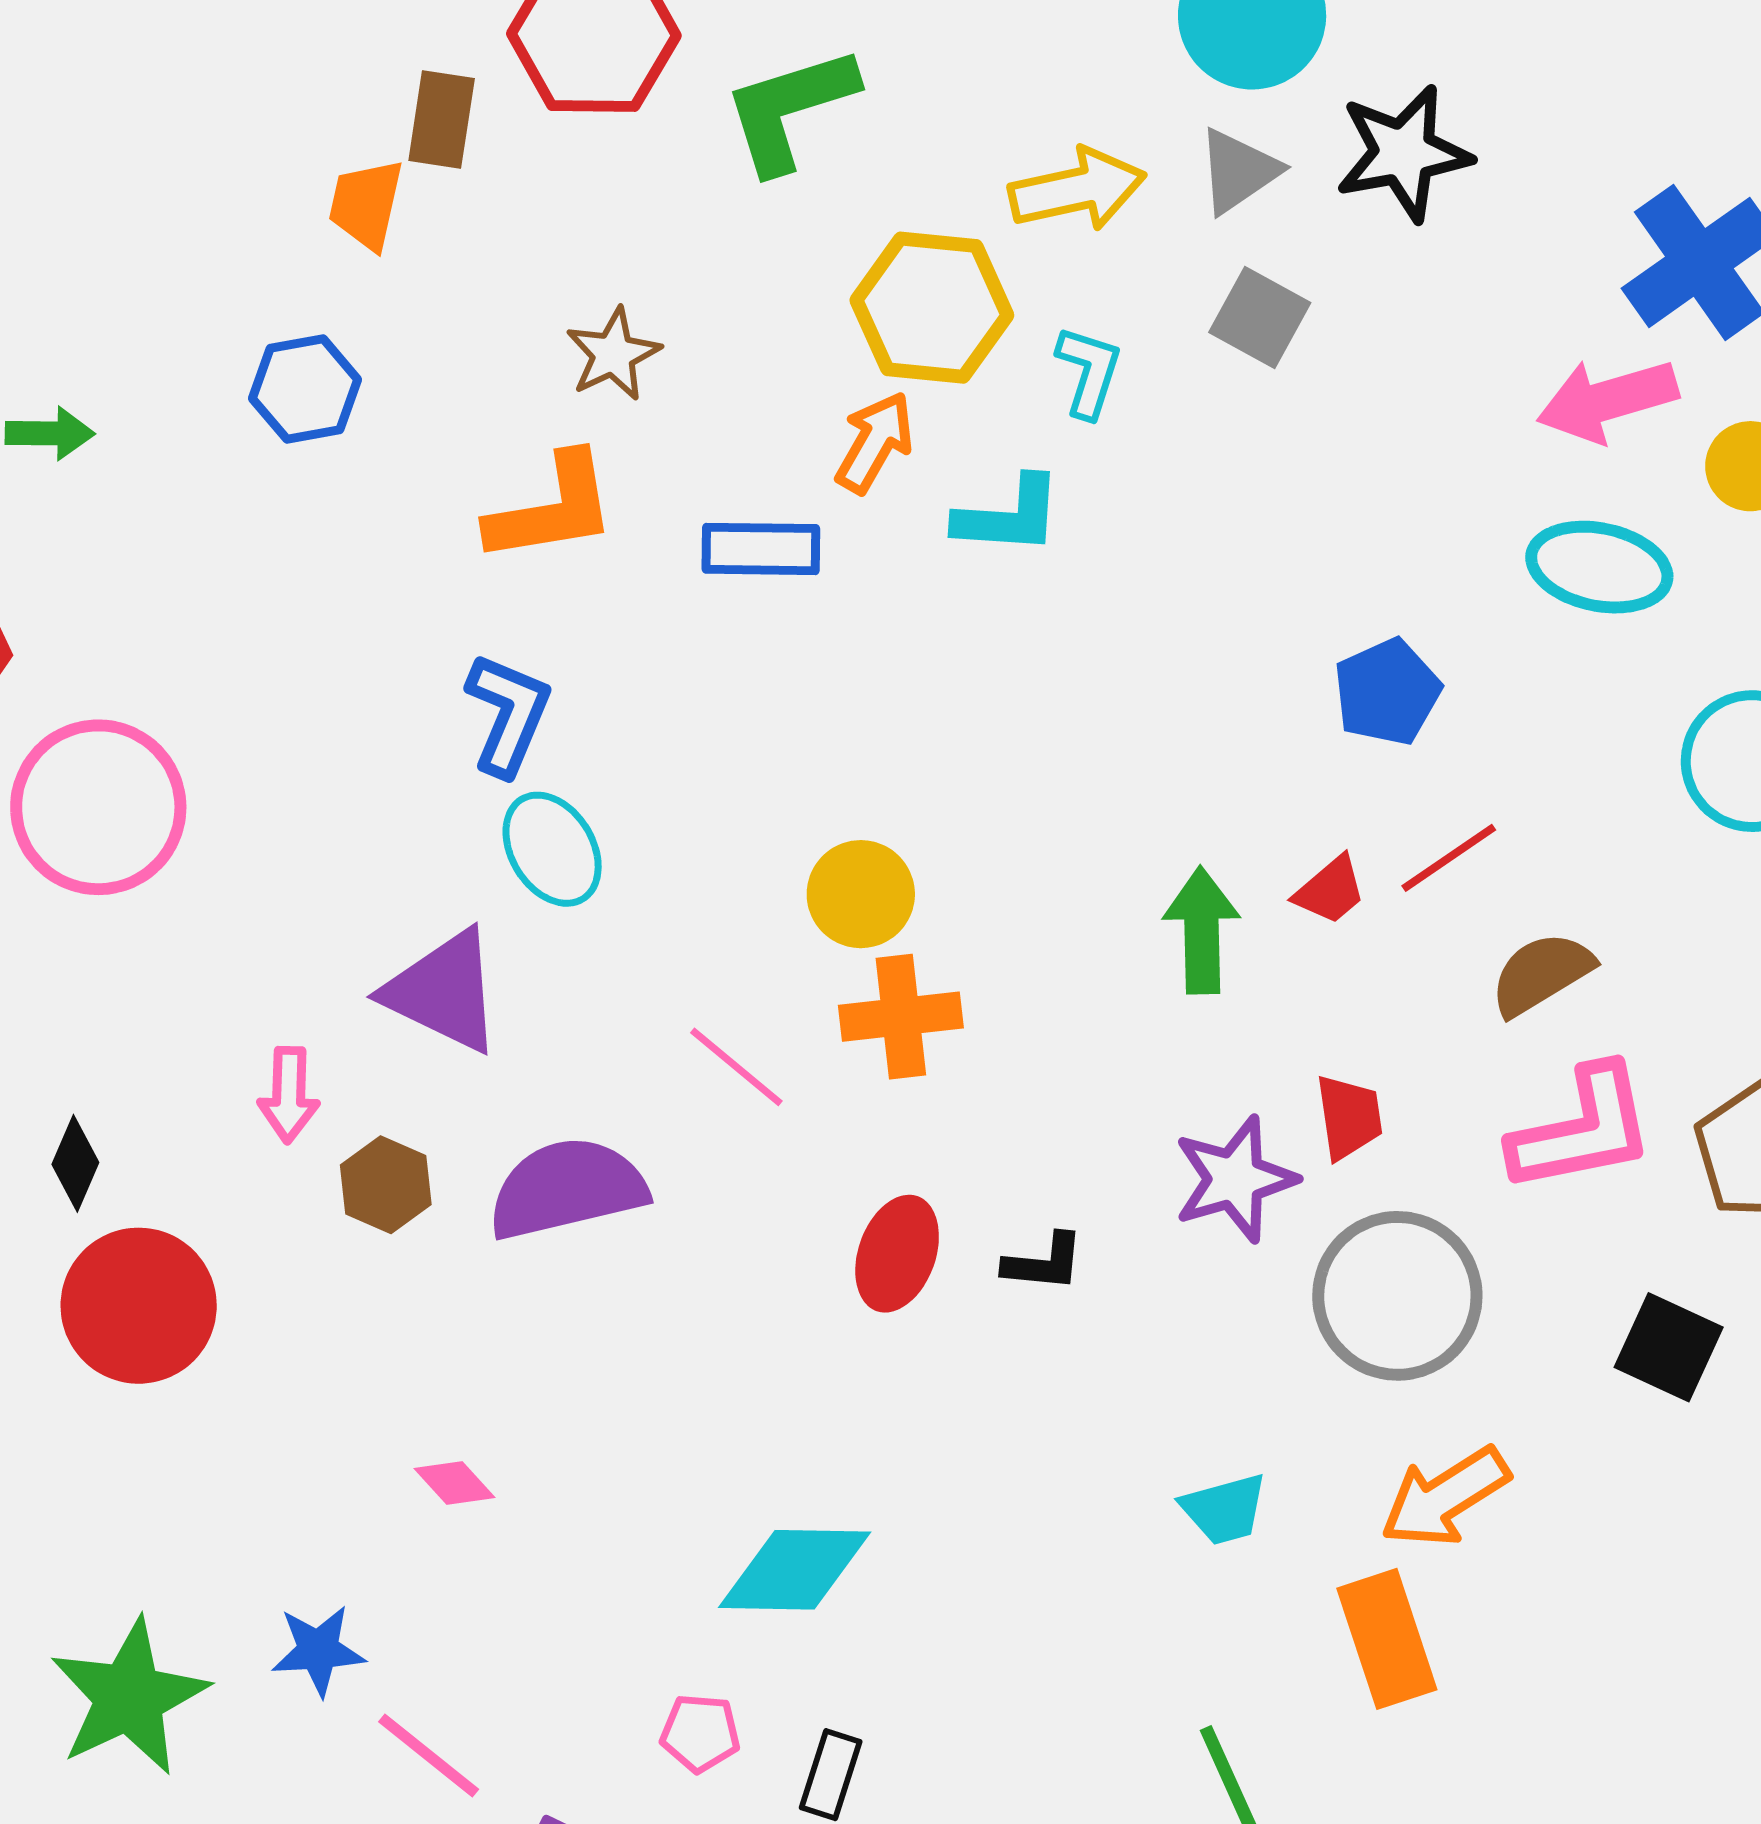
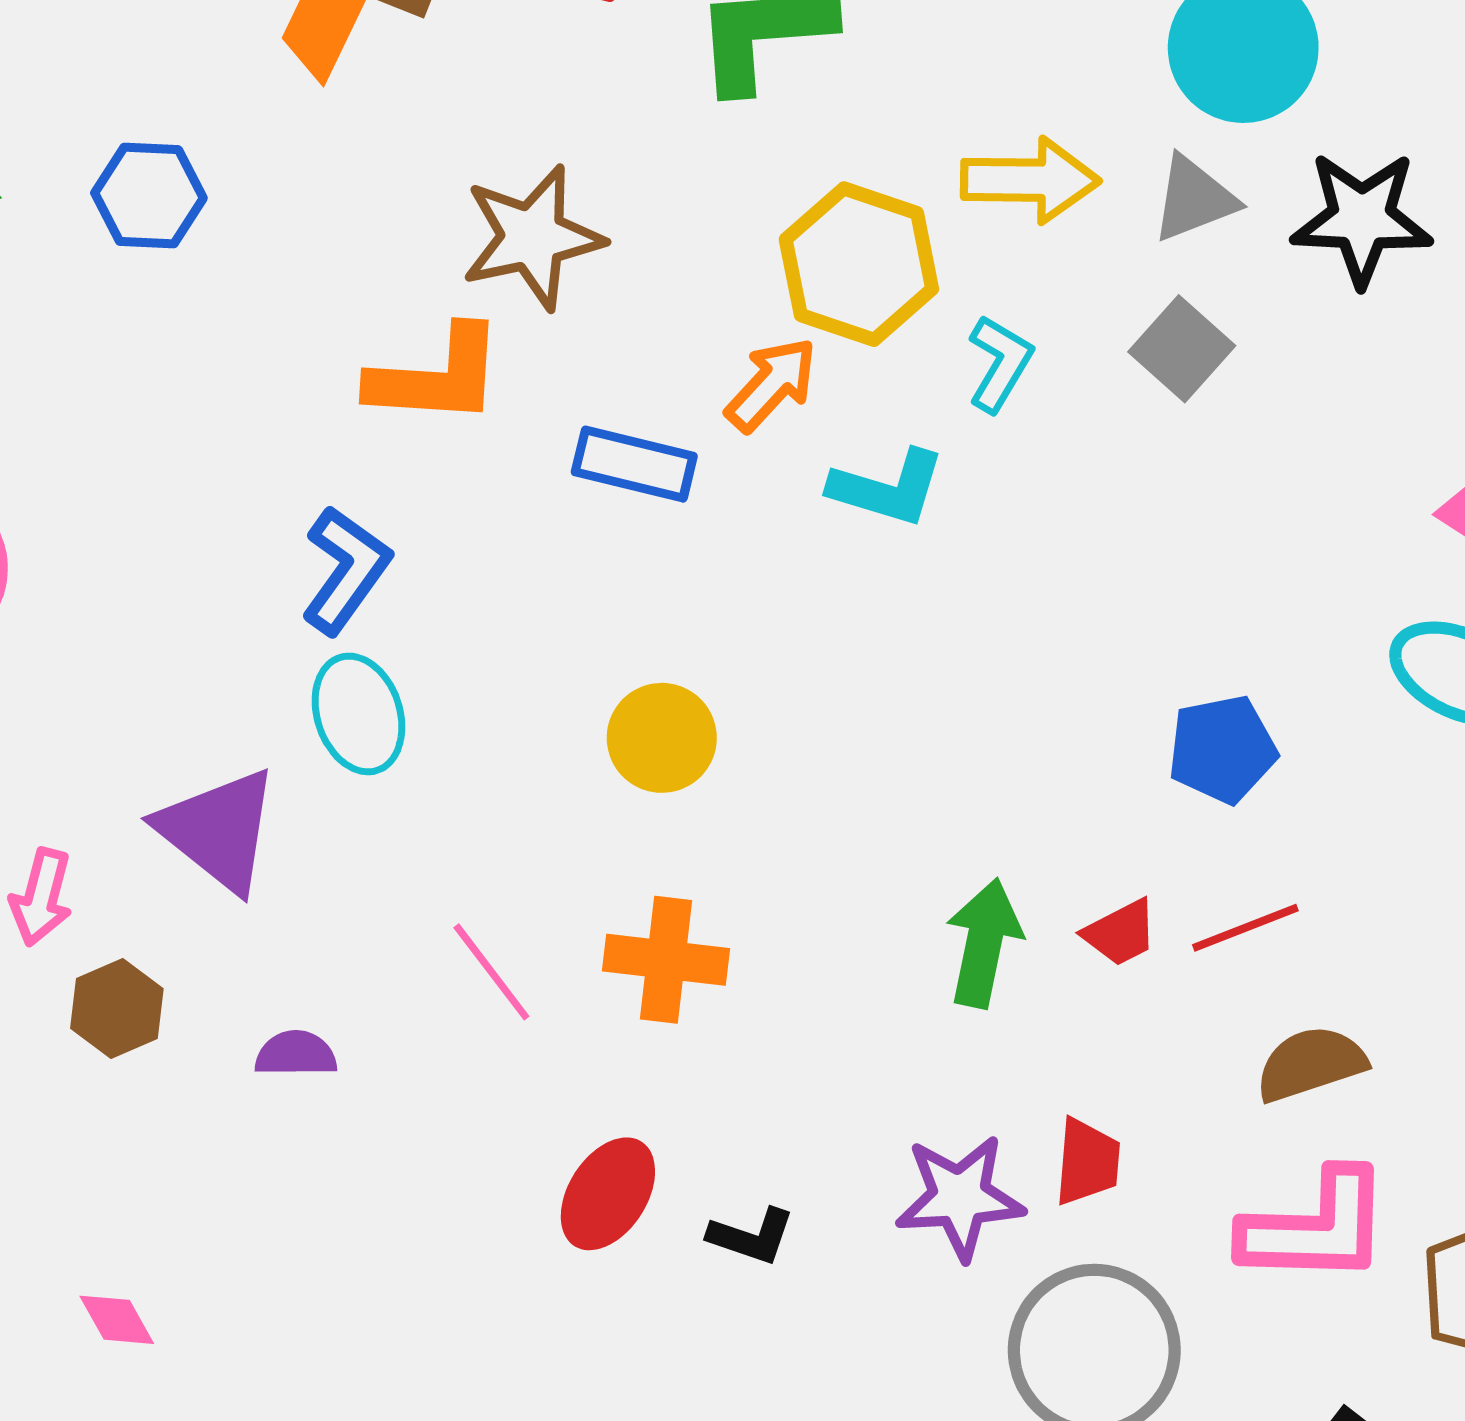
brown star: (613, 354) -> (532, 237), size x1.5
blue hexagon: (305, 389) -> (149, 196), moved
yellow circle: (861, 894) -> (662, 738), moved
purple semicircle: (567, 1189) -> (296, 1054), size x0.5

